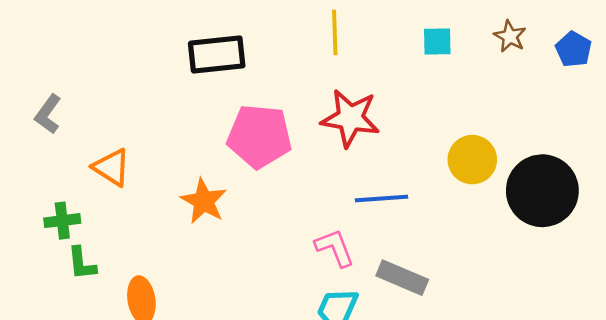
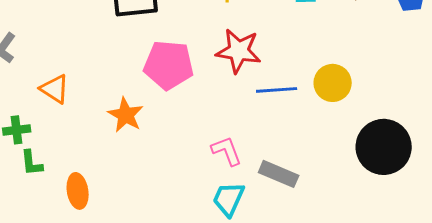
black circle: (542, 191) -> (384, 147), moved
blue line: (381, 199) -> (277, 90), moved

